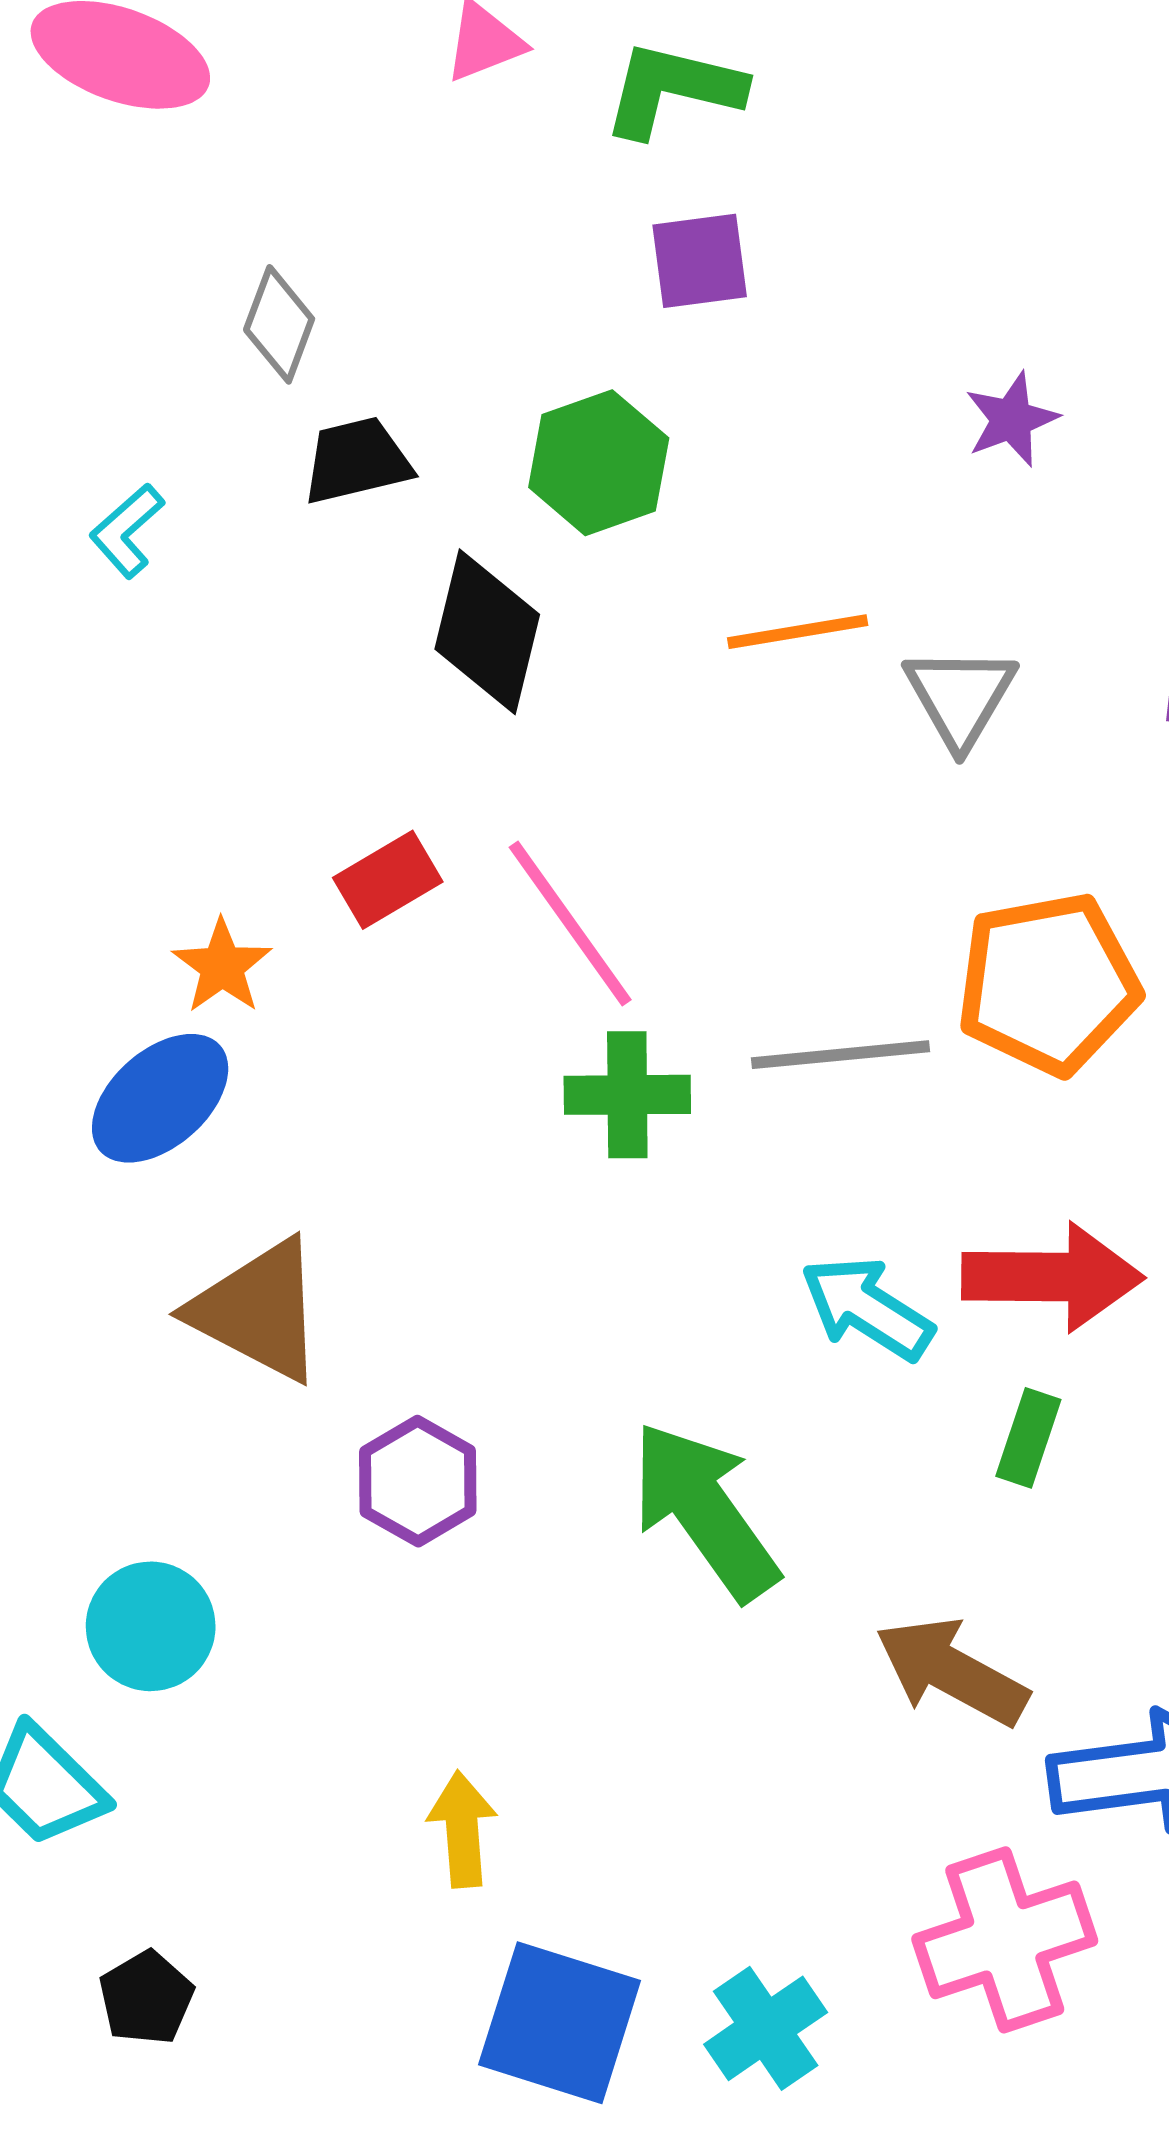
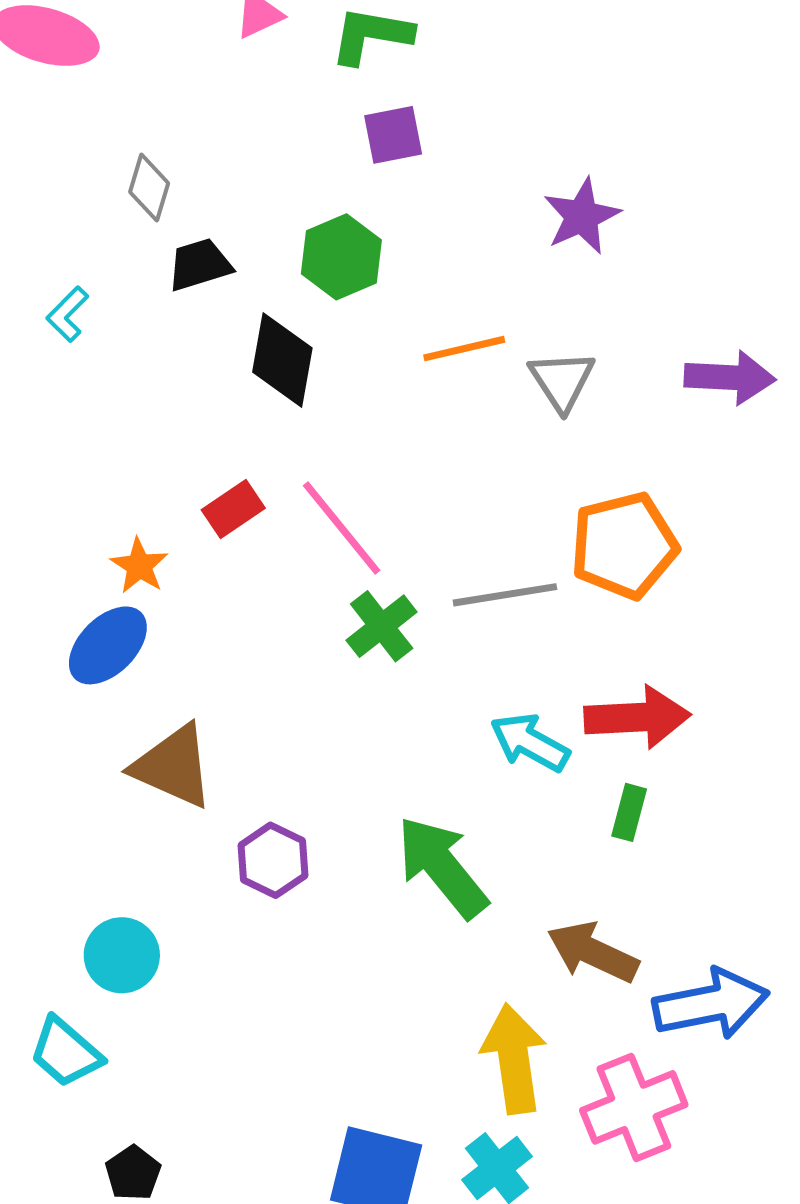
purple star: (1011, 419) -> (582, 216), size x1.4
green cross: (627, 1095) -> (382, 626), turned -34
yellow arrow: (462, 1829) -> (514, 1059), moved, size x1.6

